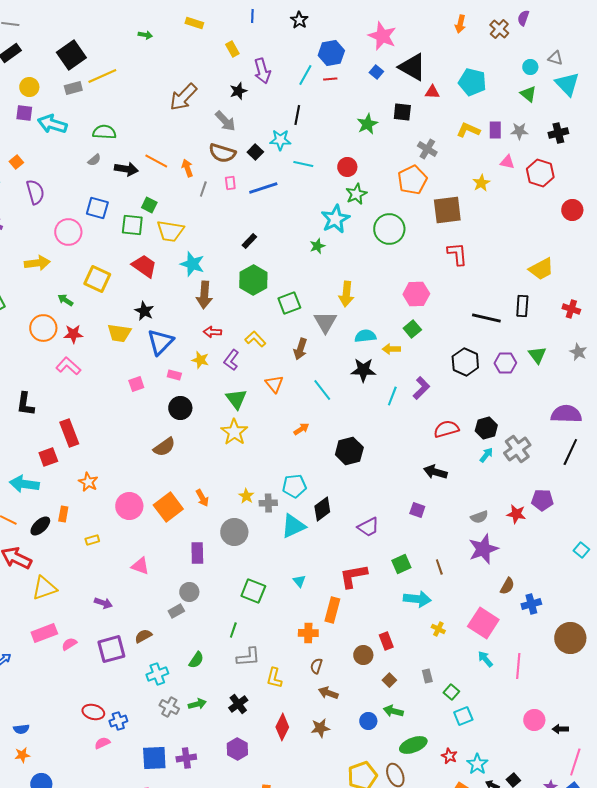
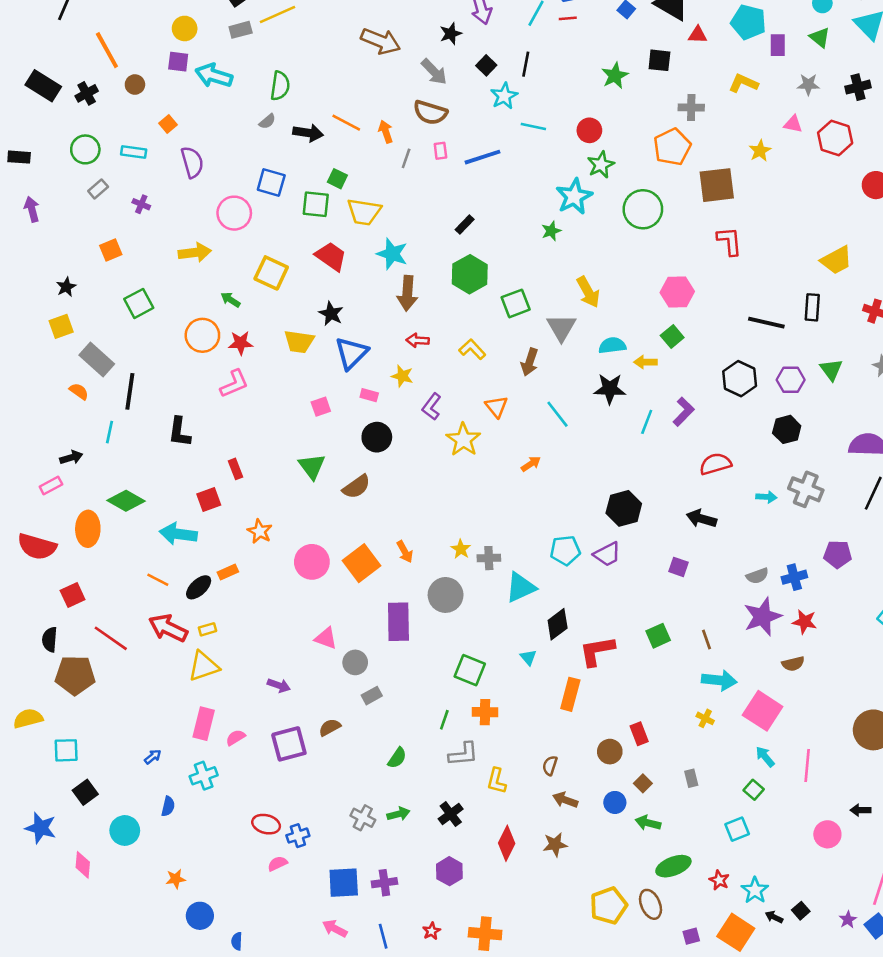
brown arrow: (183, 97) -> (381, 41), turned -112
purple rectangle: (495, 130) -> (778, 45), moved
green semicircle: (104, 132) -> (280, 86), turned 95
cyan star: (280, 140) -> (504, 96), turned -30
gray cross: (427, 149) -> (691, 107), turned -30
black square: (255, 152) -> (486, 65), moved
yellow arrow: (346, 294) -> (588, 292), turned -35
purple L-shape: (231, 360) -> (432, 407), moved
pink L-shape: (68, 366) -> (234, 384), turned 115
green triangle: (236, 399) -> (312, 466), moved
black hexagon: (486, 428) -> (787, 429), moved
yellow star: (234, 432) -> (463, 440), moved
red rectangle: (69, 433) -> (236, 469), size x0.6
gray cross: (517, 449) -> (806, 489), turned -32
black hexagon: (349, 451) -> (624, 508), moved
cyan arrow: (486, 455) -> (766, 497), turned 56
cyan pentagon: (294, 486) -> (565, 550), moved
black diamond: (322, 509) -> (558, 624), moved
orange rectangle: (63, 514) -> (228, 572), turned 56
red star: (516, 514) -> (805, 622), moved
purple trapezoid: (368, 527) -> (607, 554), moved
yellow rectangle: (92, 540) -> (207, 629), moved
purple rectangle: (197, 553) -> (398, 622), size x1.4
brown semicircle: (507, 586) -> (793, 664), turned 48
gray circle: (189, 592) -> (355, 662), moved
cyan arrow: (417, 599) -> (719, 680), moved
blue cross: (531, 604) -> (794, 577), moved
pink rectangle: (44, 633) -> (204, 724), turned -55
orange cross: (308, 633) -> (485, 712), moved
cyan cross: (157, 674) -> (204, 776), moved
green square: (451, 692) -> (754, 790), moved
blue circle: (368, 721) -> (615, 802), moved
blue semicircle: (21, 729) -> (168, 806), moved, turned -70
black arrow: (560, 729) -> (861, 810), moved

